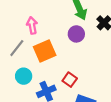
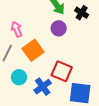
red square: (70, 80) -> (62, 71), size x1.5

